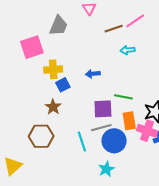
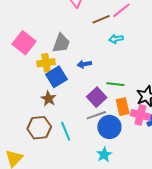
gray trapezoid: (58, 26) -> (61, 43), moved
pink square: (32, 47) -> (24, 43), turned -30
blue square: (63, 85) -> (56, 77), size x1.5
purple square: (103, 109) -> (97, 97), turned -36
cyan line: (82, 142) -> (66, 131), moved

